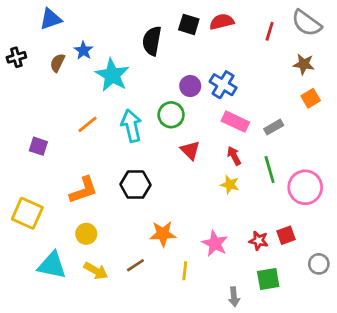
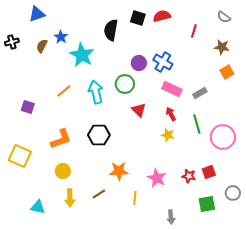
gray semicircle: (307, 23) -> (224, 17), size x0.6
red line: (270, 31) -> (194, 31), moved
cyan triangle: (52, 265) -> (38, 207), moved, size x0.7
yellow arrow: (96, 271) -> (70, 198), turned 60
green square: (268, 279) -> (207, 204), moved

